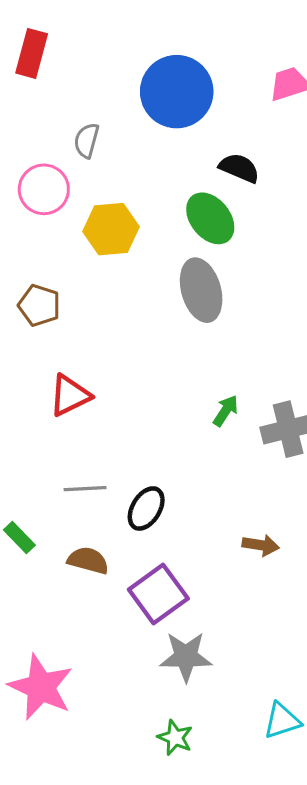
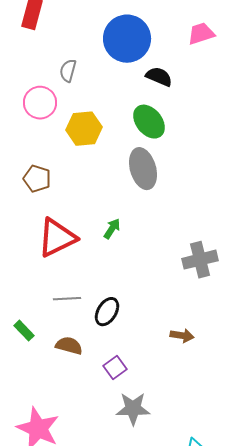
black semicircle: (239, 168) -> (159, 77), moved
red triangle: (70, 395) -> (57, 238), size x1.4
green arrow: (226, 411) -> (112, 229), moved
purple square: (158, 594) -> (115, 368), size x0.6

